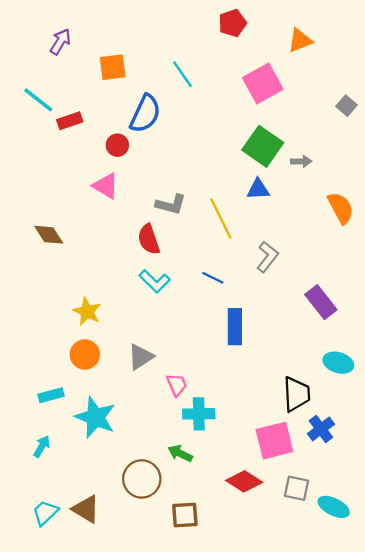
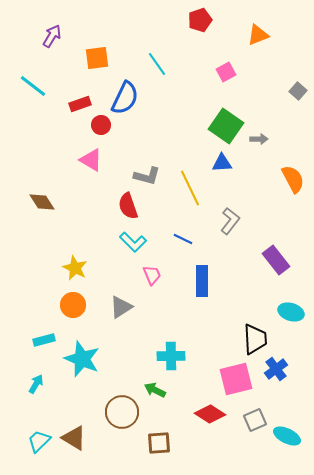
pink square: (263, 84) -> (226, 72), size x0.6
red rectangle: (70, 121) -> (80, 104), moved
pink trapezoid: (177, 385) -> (152, 275), moved
gray square: (296, 488) -> (255, 420), turned -35

